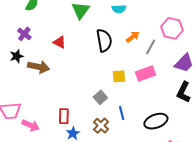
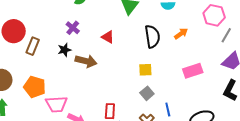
pink hexagon: (172, 28) -> (214, 15), moved
gray line: (151, 47) -> (226, 35), moved
yellow square: (119, 76) -> (145, 70), moved

